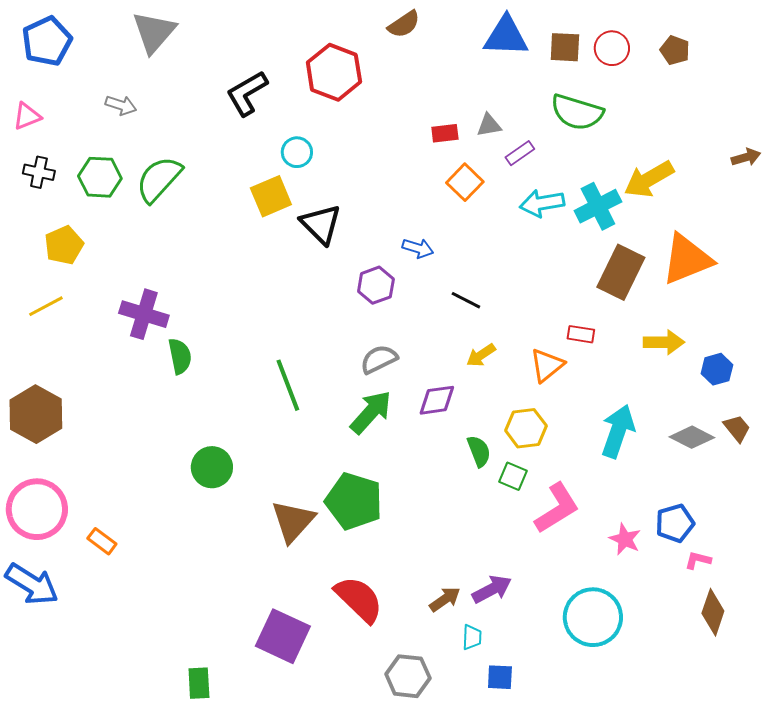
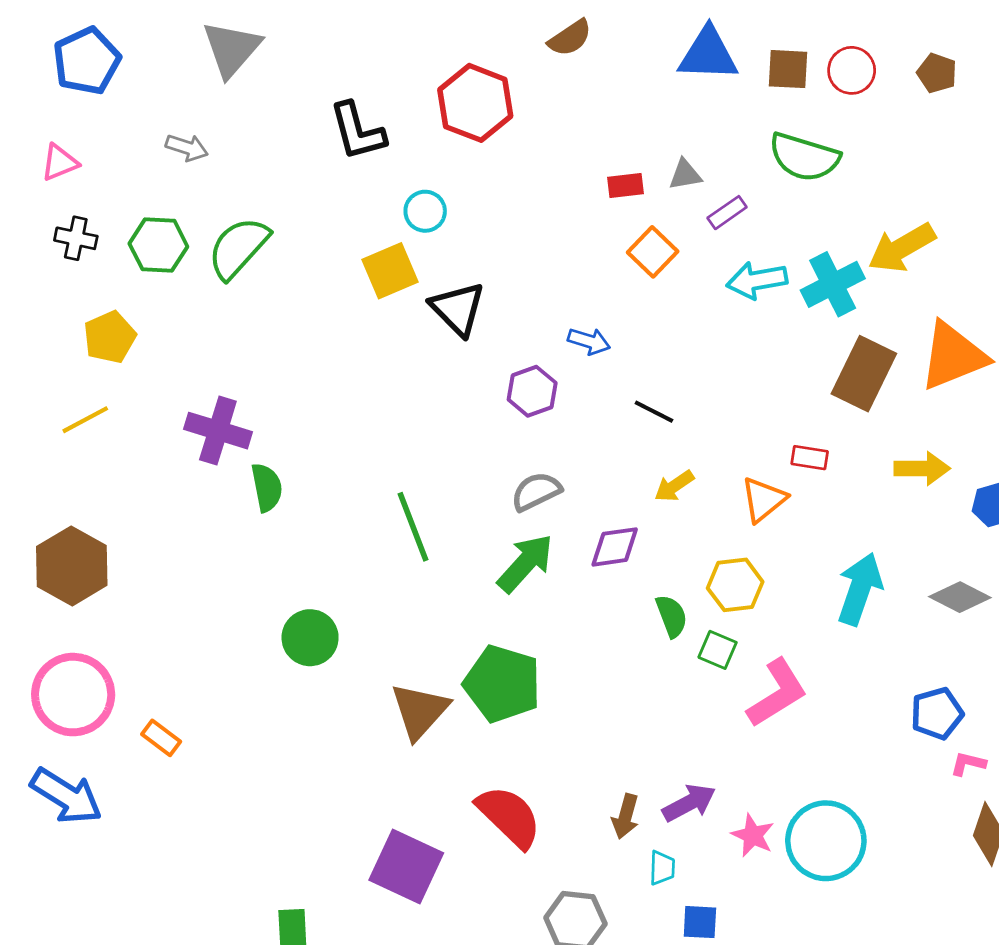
black L-shape: (247, 93) -> (357, 131), turned -75
pink star: (625, 539) -> (753, 835), moved
brown arrow: (445, 599) -> (626, 816), turned 140

